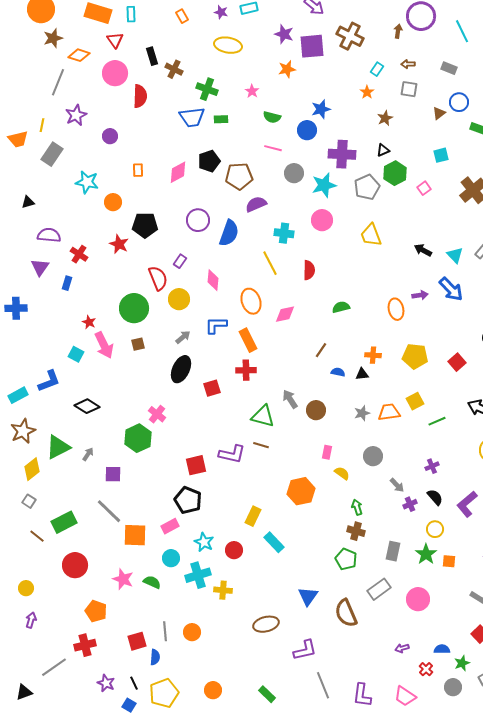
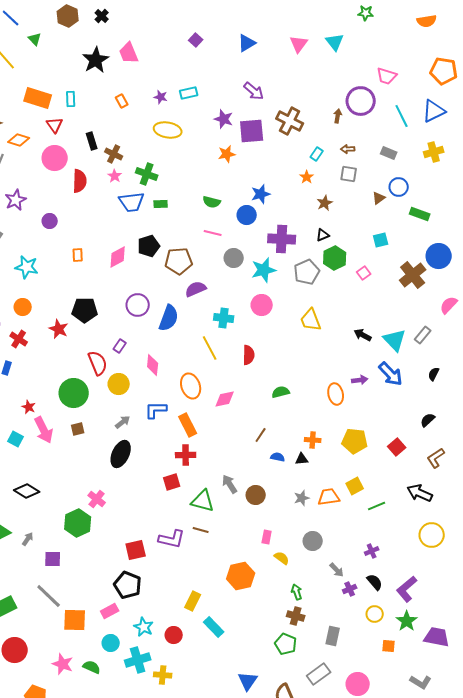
pink star: (252, 91) -> (115, 176), moved
orange circle: (113, 202) -> (23, 307), moved
cyan triangle: (455, 255) -> (395, 340), size x1.4
red square: (212, 388) -> (172, 482), moved
green star: (426, 554) -> (407, 621), moved

